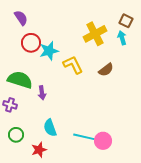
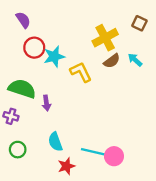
cyan arrow: (122, 38) -> (135, 60), moved, turned -32
brown semicircle: (106, 70) -> (112, 61), moved
red star: (39, 150) -> (66, 166), moved

